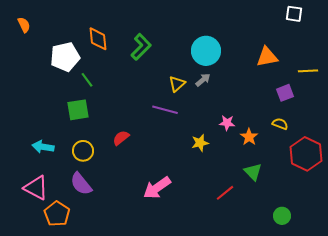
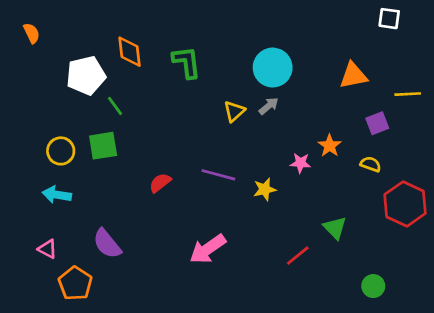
green L-shape: (141, 47) -> (187, 62), turned -52
purple line: (165, 110) -> (218, 175), moved
orange star: (249, 137) -> (330, 146), moved
yellow circle: (83, 151) -> (61, 151), moved
pink triangle: (36, 188) -> (47, 249), size x0.6

